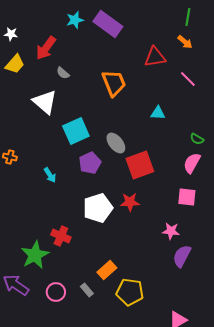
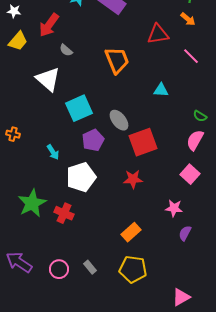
pink square: (187, 197) -> (190, 174), turned 36
white pentagon: (98, 208) -> (81, 177), moved
green star: (35, 255) -> (32, 203), moved
purple semicircle: (182, 256) -> (185, 233), size x0.7
orange rectangle: (107, 270) -> (131, 232), moved

